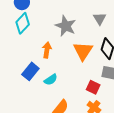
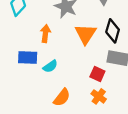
blue rectangle: (30, 71) -> (28, 58), turned 54

